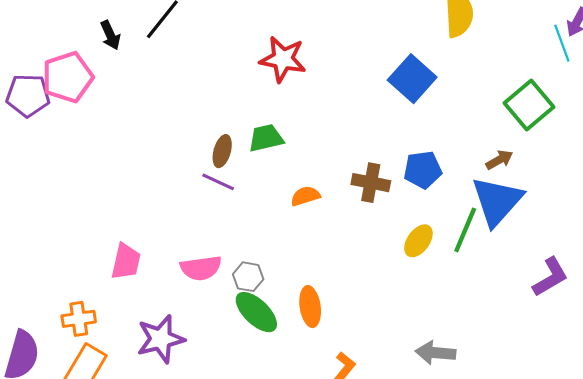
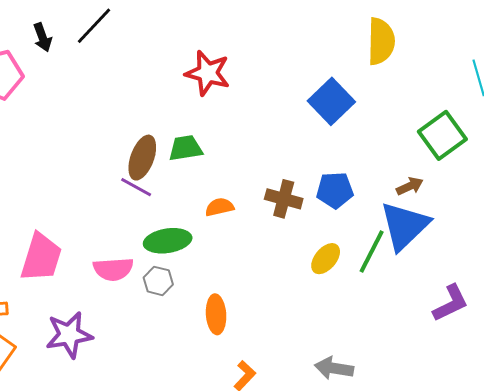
brown ellipse: (222, 151) -> (142, 158), size x1.4
pink trapezoid: (126, 262) -> (41, 257), size x1.4
green ellipse: (256, 312) -> (168, 241), moved, turned -57

